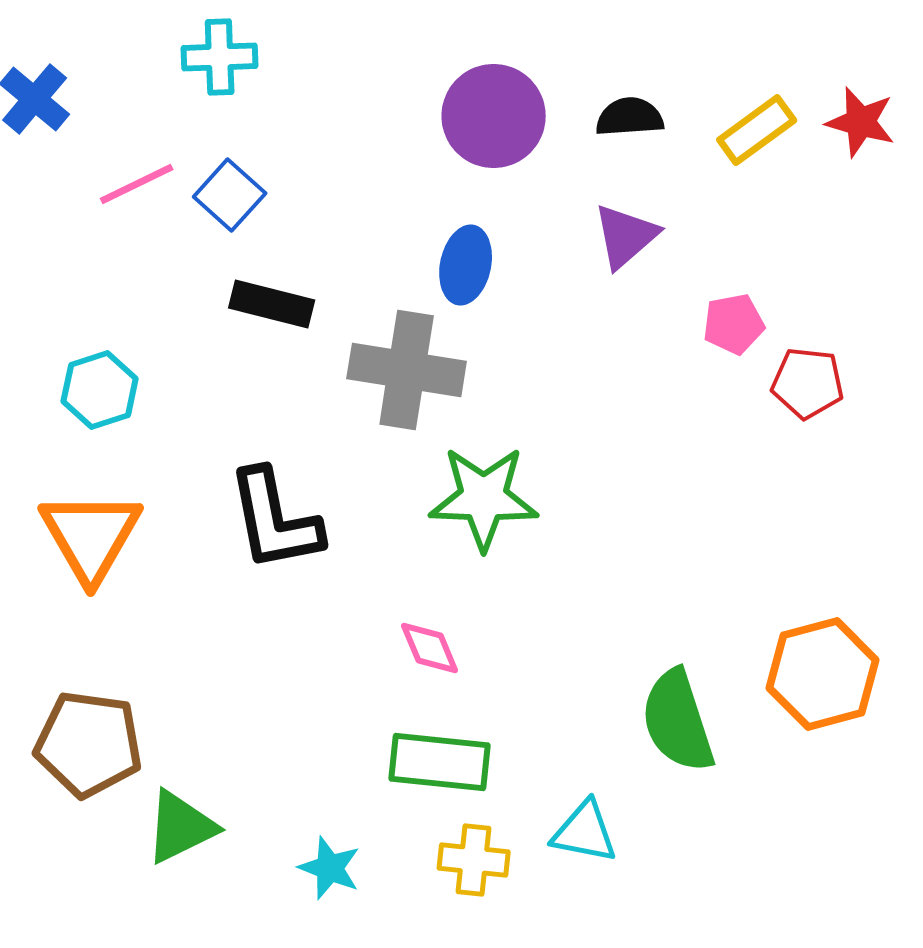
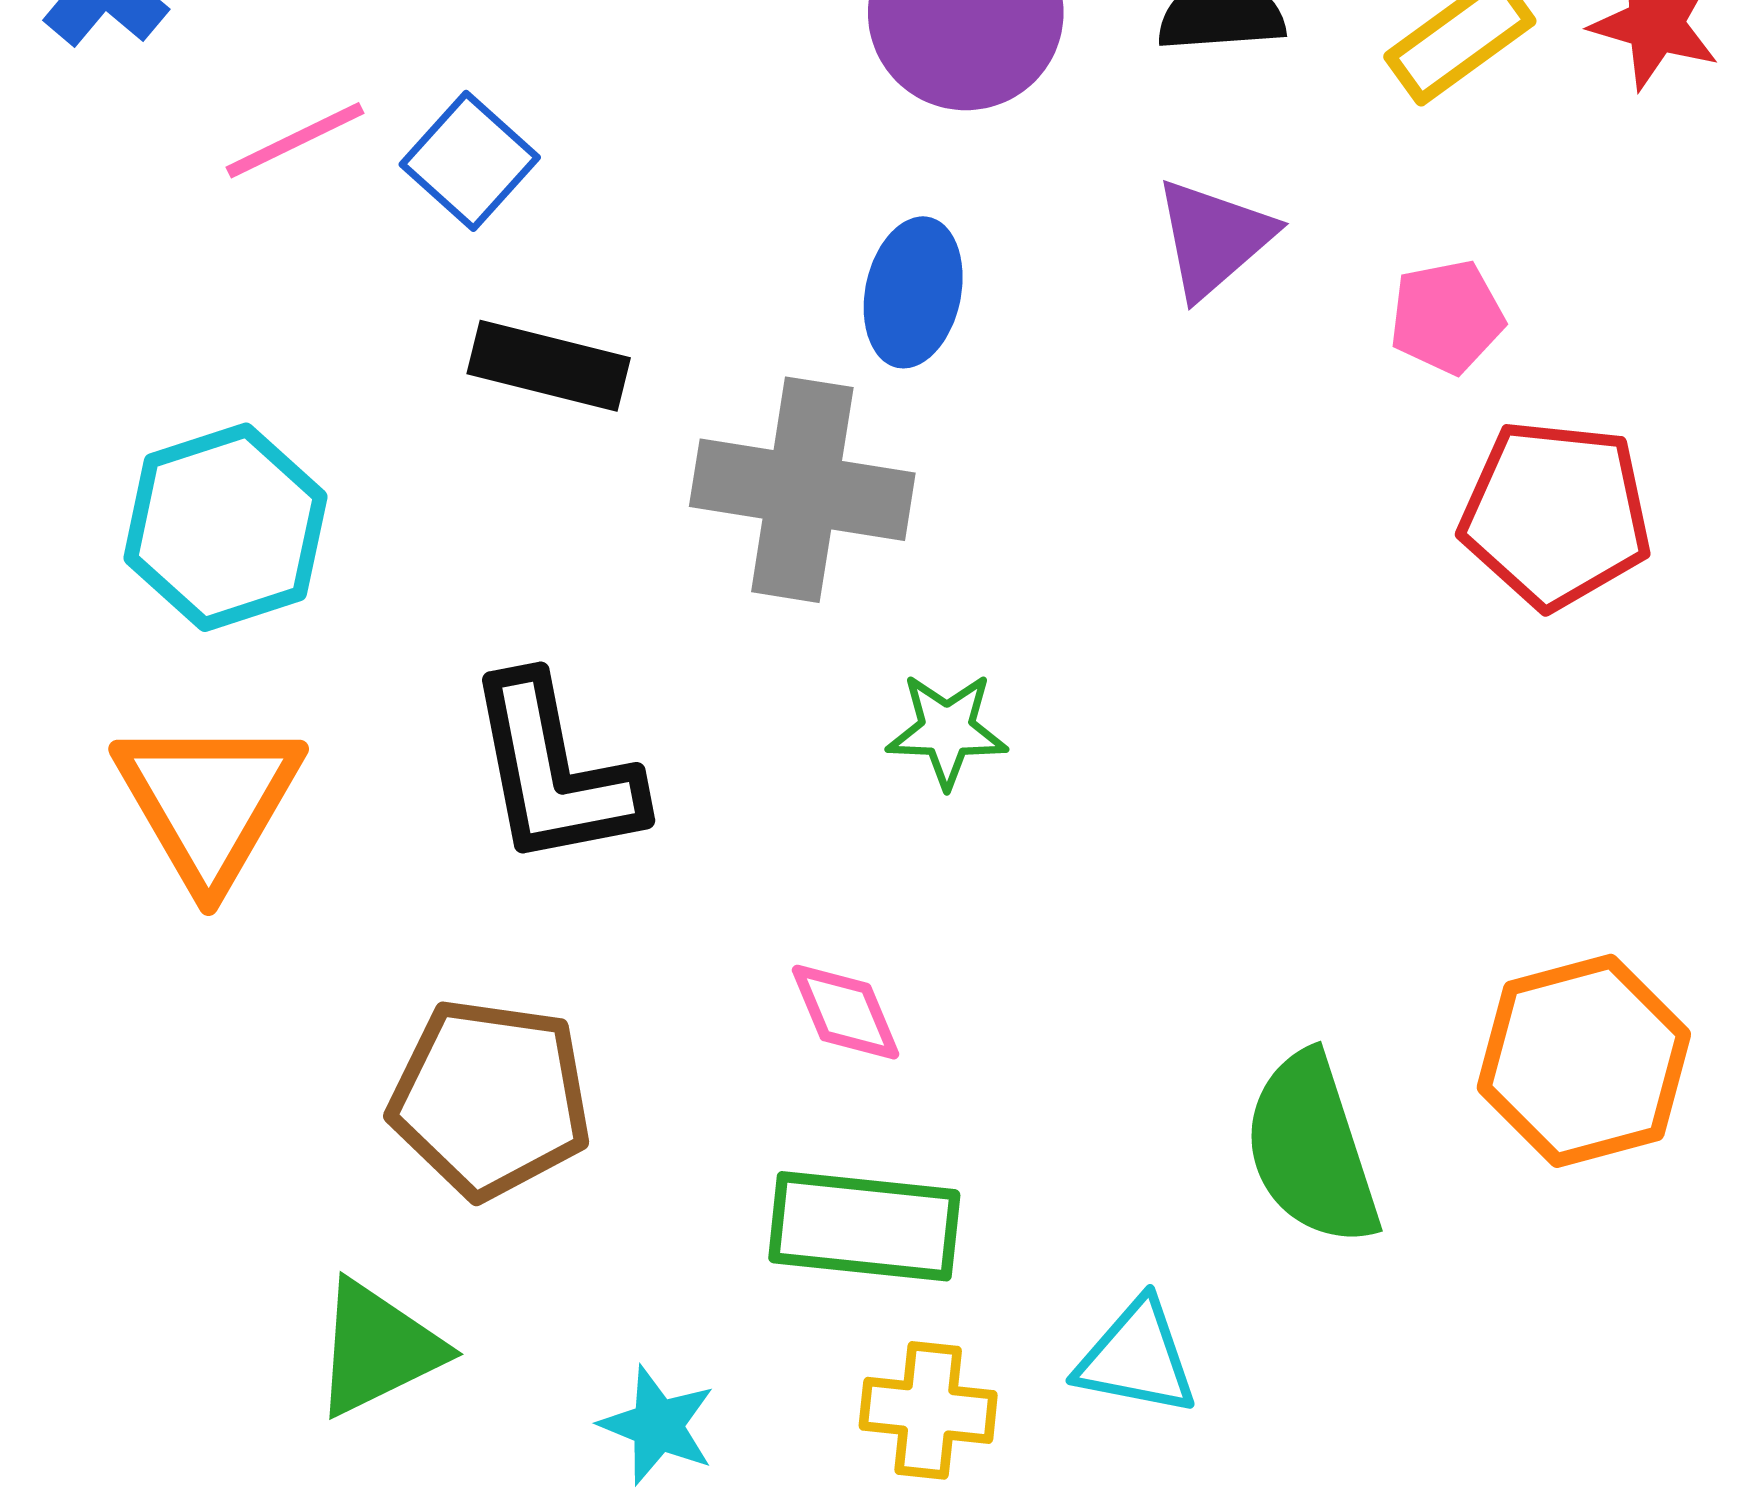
pink pentagon: (734, 324) -> (1447, 317), moved
red pentagon: (808, 383) -> (1556, 514), size x1.4
cyan hexagon: (100, 390) -> (225, 527), size x1.4
green star: (484, 498) -> (947, 730), size x0.6
brown pentagon: (89, 744) -> (490, 1099), moved

